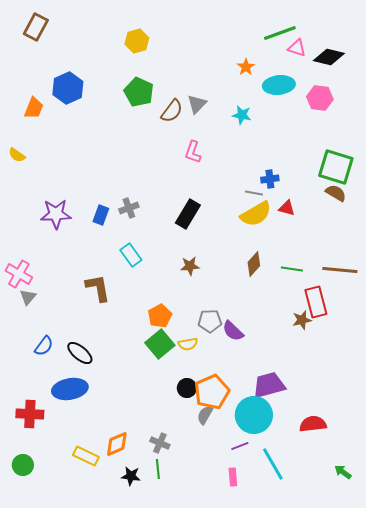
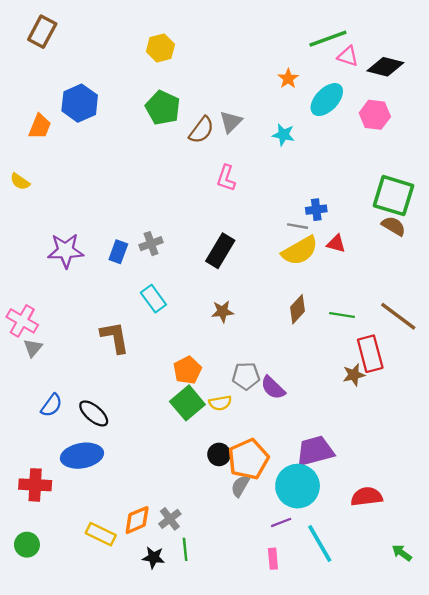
cyan ellipse: (279, 85) -> (327, 100), turned -40
brown line: (340, 270) -> (398, 316), turned 32
gray cross: (160, 443) -> (170, 519), moved, turned 30

